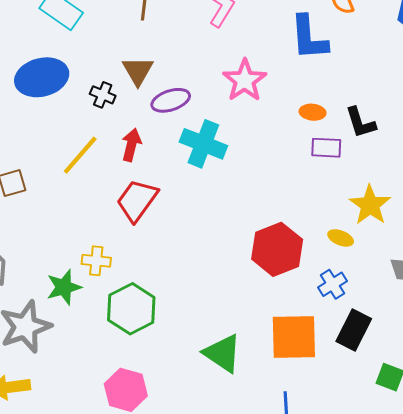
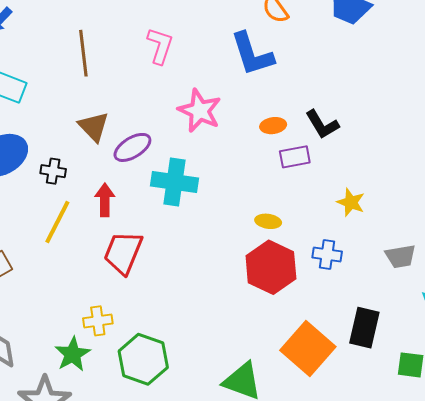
black cross: (103, 95) -> (53, 171), moved
yellow star: (370, 205) -> (351, 202), size x0.7
yellow ellipse: (341, 238) -> (268, 221), moved
blue cross: (332, 284) -> (327, 255), moved, turned -36
orange square: (294, 337) -> (308, 348), turned -34

